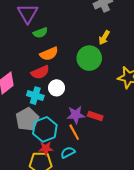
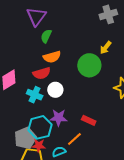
green semicircle: (40, 33) -> (46, 36), turned 128
purple star: (76, 115) -> (59, 118), moved
gray pentagon: (27, 119) -> (25, 138), moved
orange line: (74, 132) -> (74, 139), moved, turned 70

